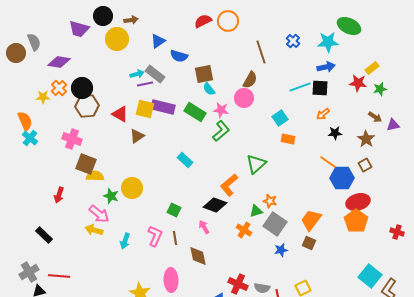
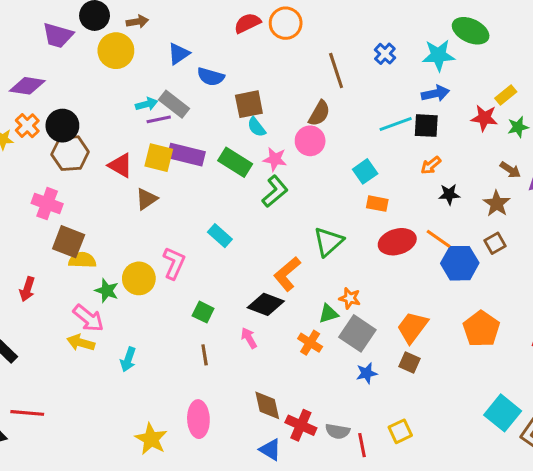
red ellipse: (358, 202) -> (397, 242), moved
pink L-shape: (155, 236) -> (174, 263), moved
brown diamond: (198, 256) -> (267, 405), moved

